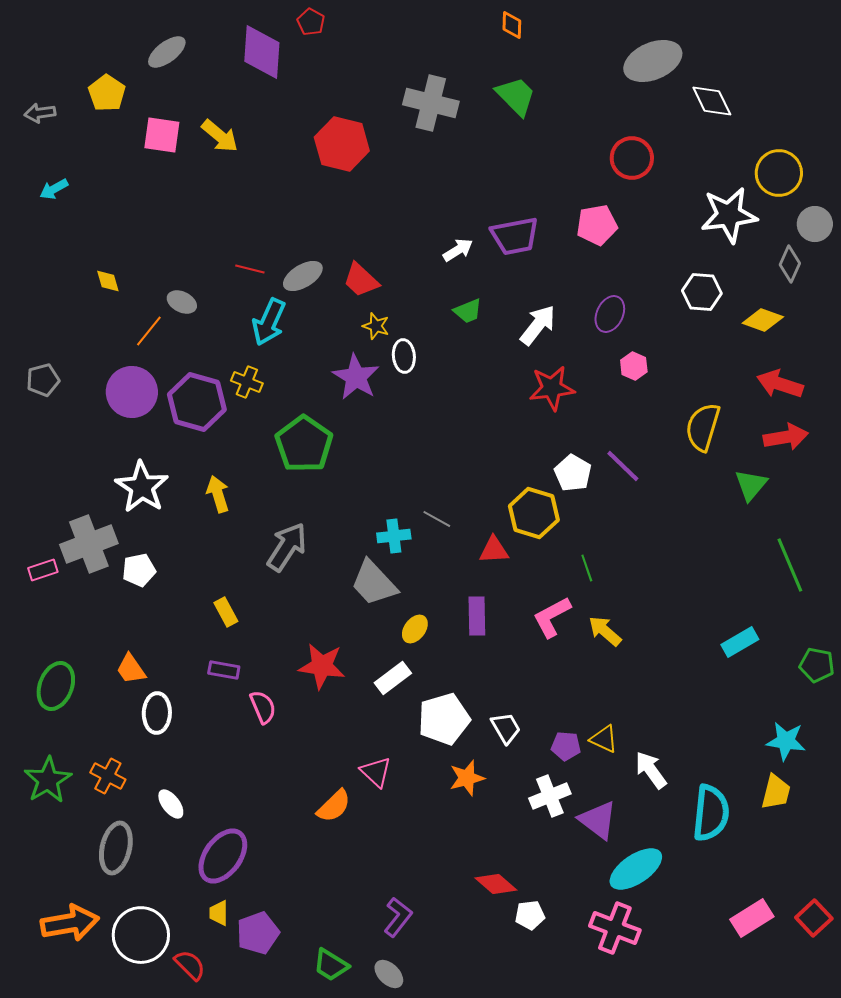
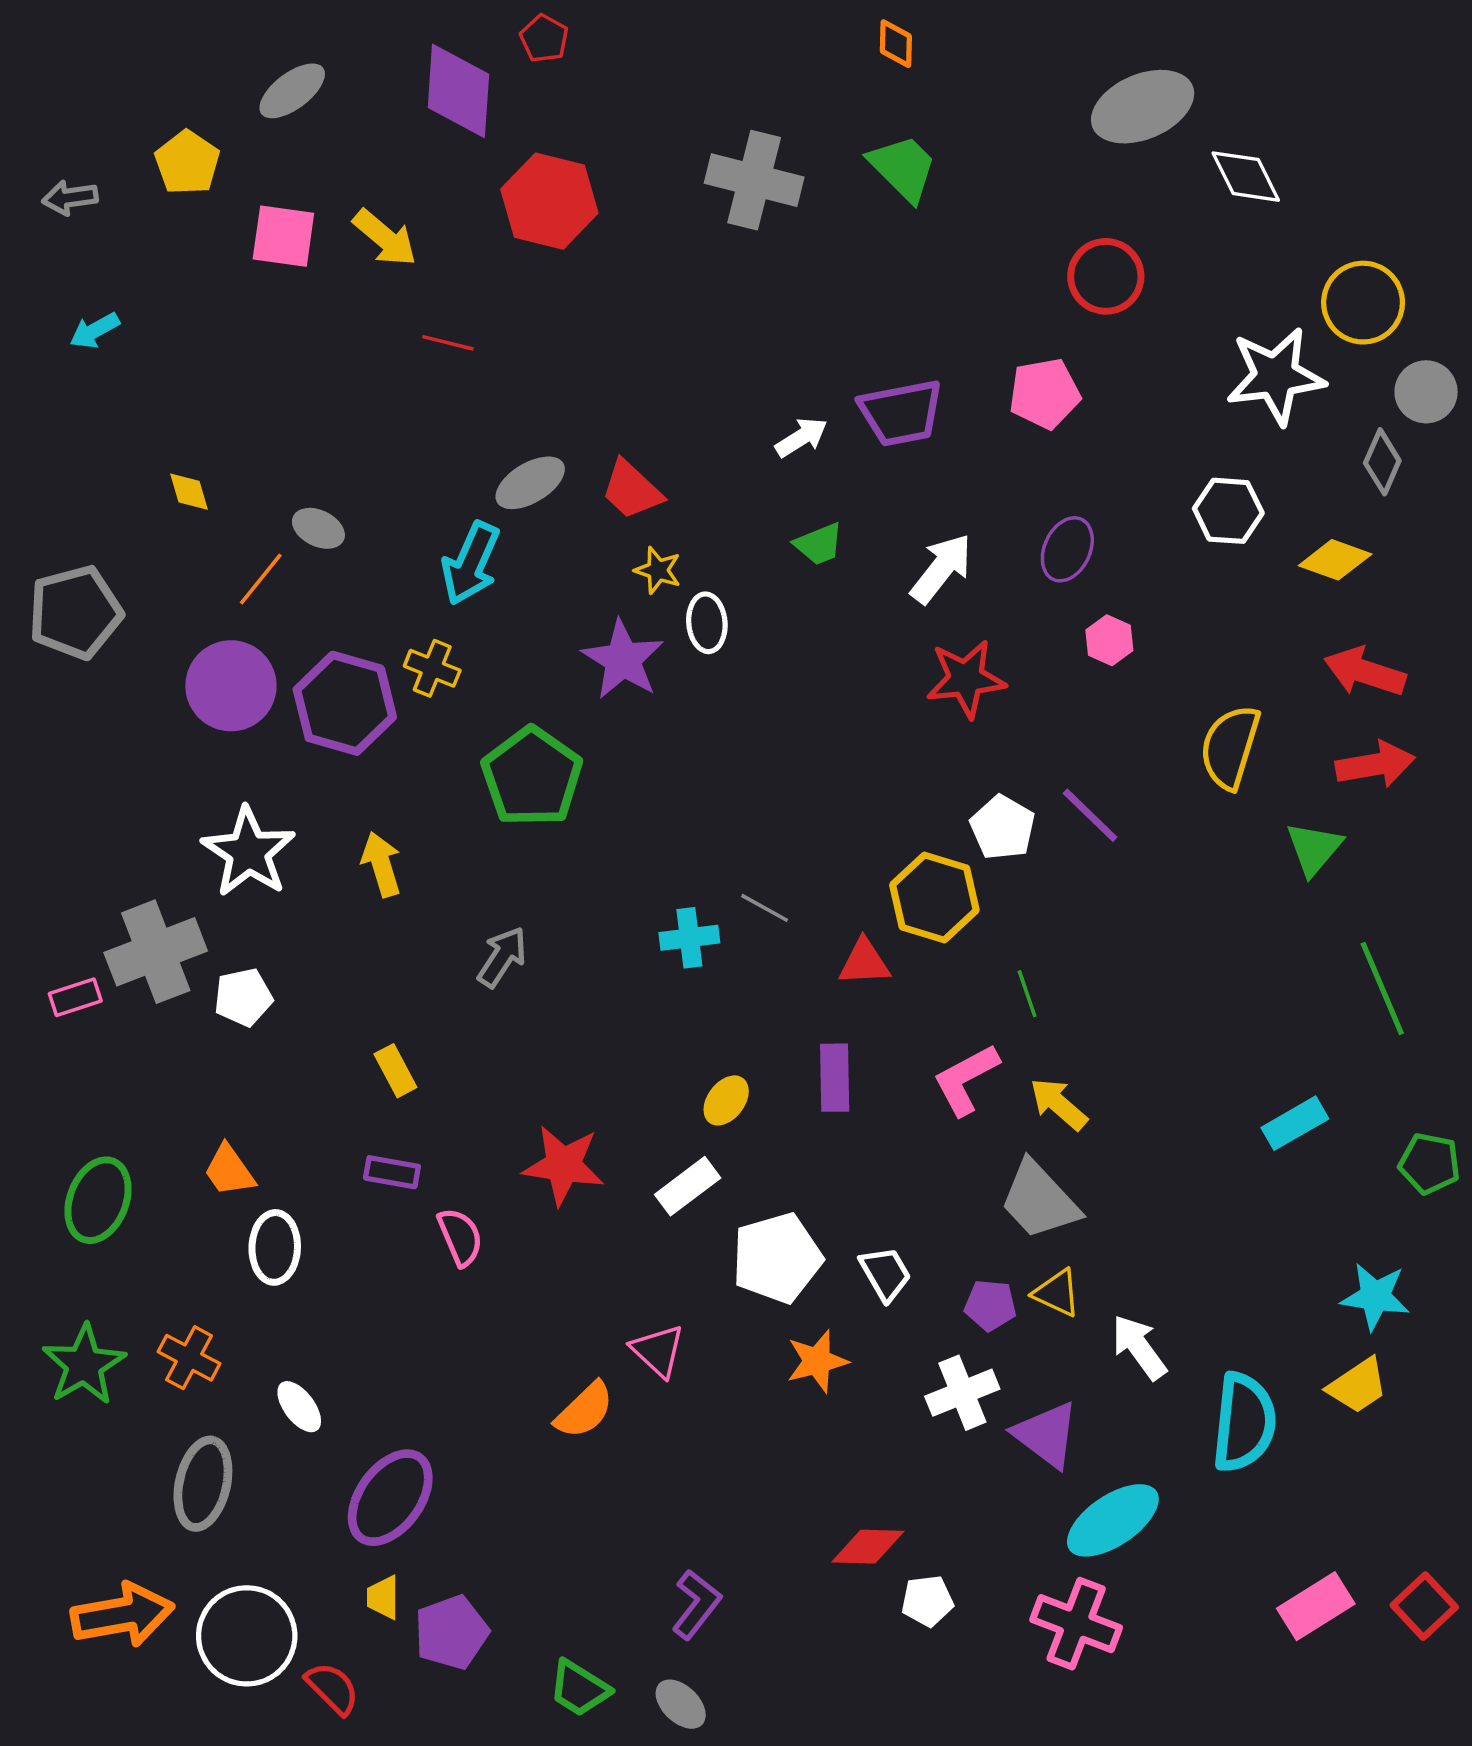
red hexagon: (342, 144) -> (549, 201), moved
red line: (250, 269) -> (448, 343), moved
gray pentagon: (43, 380) -> (75, 612), moved, size x1.6
gray arrow: (287, 547) -> (502, 957), size x0.7
gray trapezoid: (374, 583) -> (1039, 1200), moved
yellow trapezoid: (776, 792) -> (1358, 1386), turned 42
red diamond: (496, 884) -> (868, 1547), turned -39

